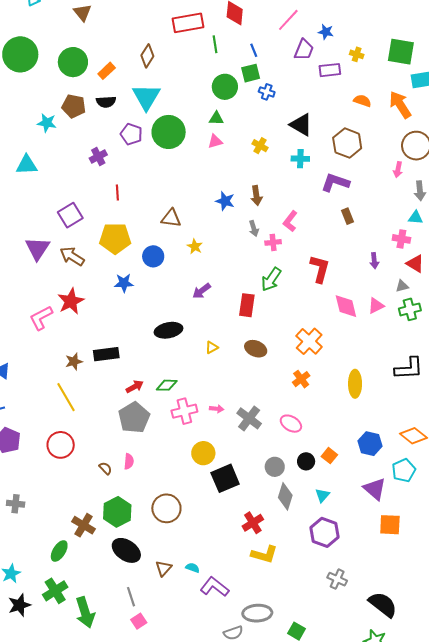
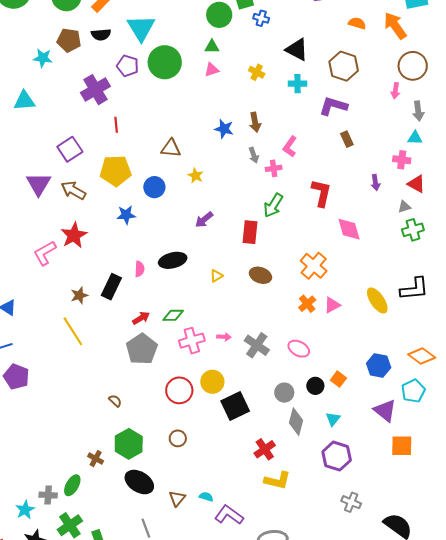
purple cross: (98, 156) -> (95, 90), size x1.6
pink triangle: (376, 306) -> (332, 305), moved
black rectangle: (106, 354) -> (111, 287), turned -55
yellow ellipse: (355, 384) -> (377, 300), moved, turned -32
red circle: (61, 445) -> (179, 390), moved
pink semicircle: (129, 461) -> (140, 269), moved
gray cross: (16, 504) -> (48, 495), moved
brown circle: (166, 508) -> (178, 438), size x0.6
brown cross: (84, 525) -> (96, 459), size x0.7

